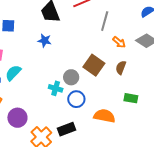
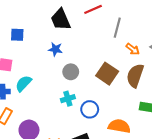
brown semicircle: (121, 68) -> (135, 76), size x1.6
gray circle: (71, 77) -> (71, 72), moved
cyan cross: (56, 88) -> (68, 99), turned -32

